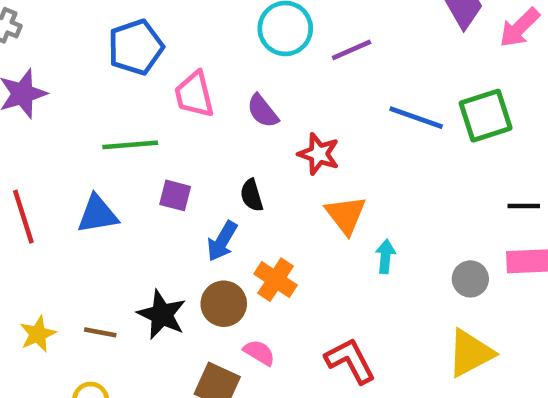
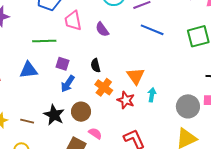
blue line: (416, 118) -> (152, 30), moved
red star: (319, 154) -> (126, 100), moved
blue arrow: (222, 241) -> (68, 84), moved
gray circle: (470, 279) -> (188, 106), size x1.5
orange cross: (276, 280) -> (104, 87), moved

